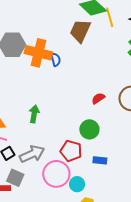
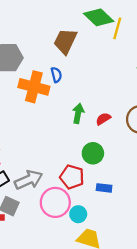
yellow line: (110, 17) -> (117, 28), turned 30
brown trapezoid: (80, 31) -> (65, 41), moved
orange cross: (38, 53) -> (34, 87), moved
green arrow: (34, 114) -> (78, 113), moved

